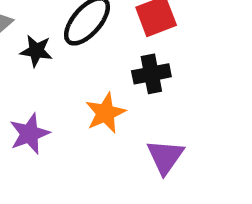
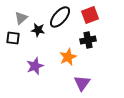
purple triangle: (165, 157) -> (82, 83), moved

